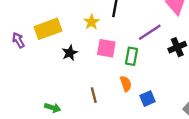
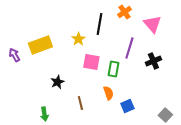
purple line: (150, 32) -> (129, 48), turned -40
black star: (70, 53) -> (57, 82), moved
green arrow: (53, 108) -> (44, 114), turned 64

